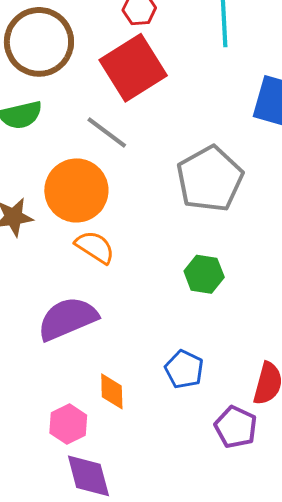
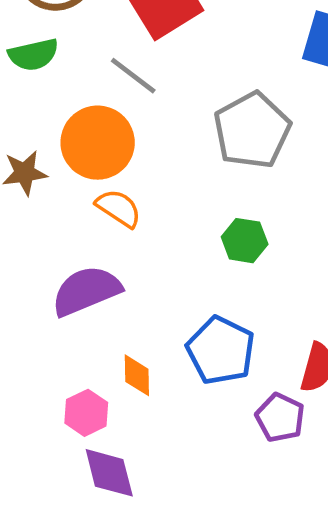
blue pentagon: (184, 369) -> (221, 350), size x1.5

